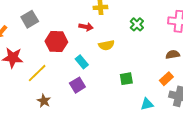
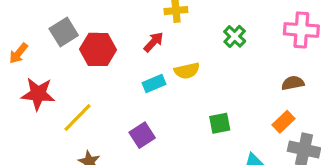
red arrow: (86, 27) -> (154, 42), turned -56
red hexagon: (56, 42) -> (98, 49), moved
cyan rectangle: (82, 62) -> (154, 83), moved, turned -72

